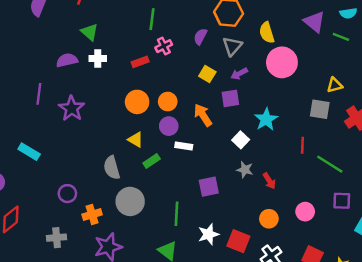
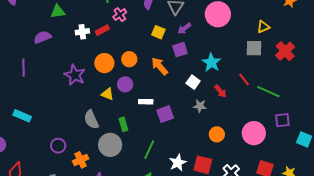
green triangle: (90, 32) -> (58, 12), turned -42
white cross: (98, 59) -> (82, 32), moved
purple star: (72, 108) -> (75, 75), moved
purple circle: (169, 126) -> (125, 84), moved
red line: (302, 145) -> (244, 79), turned -32
white rectangle: (184, 146) -> (146, 102), moved
green rectangle: (152, 161) -> (123, 124), moved, turned -64
red arrow: (269, 181) -> (220, 91), moved
purple square: (209, 187) -> (165, 114), moved
pink circle: (305, 212) -> (254, 133), size x1.5
green line: (176, 214) -> (149, 150), turned 30
orange circle: (269, 219) -> (217, 134), moved

